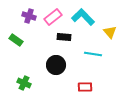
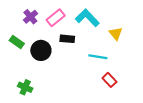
purple cross: (29, 16) -> (30, 17), turned 32
black circle: (56, 65) -> (41, 50), moved
red rectangle: (85, 87) -> (109, 80), moved, turned 48

